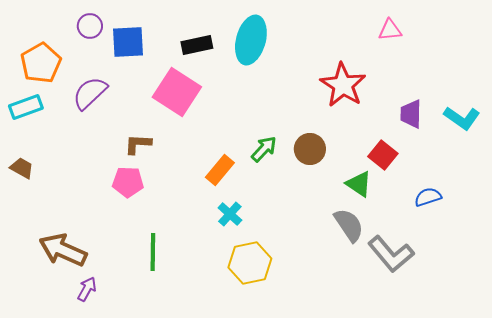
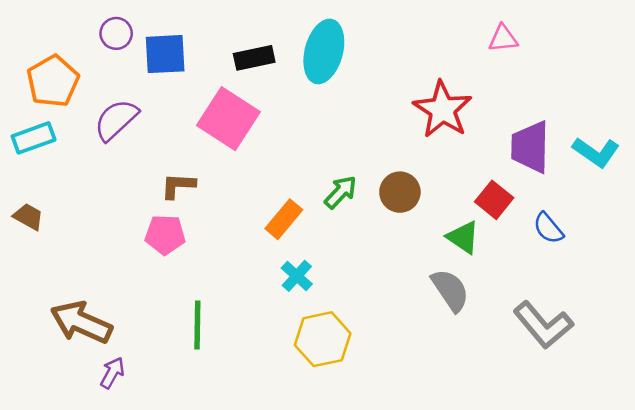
purple trapezoid: (411, 114) -> (530, 147), size x1.4
blue semicircle: (428, 197) -> (548, 228), moved, turned -112
gray L-shape: (391, 254) -> (543, 325), moved

